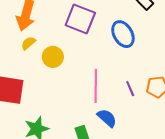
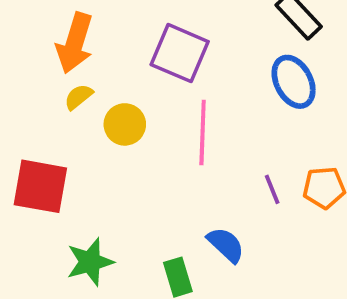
blue ellipse: (123, 34) -> (294, 82), moved
pink line: (96, 86) -> (203, 132), moved

